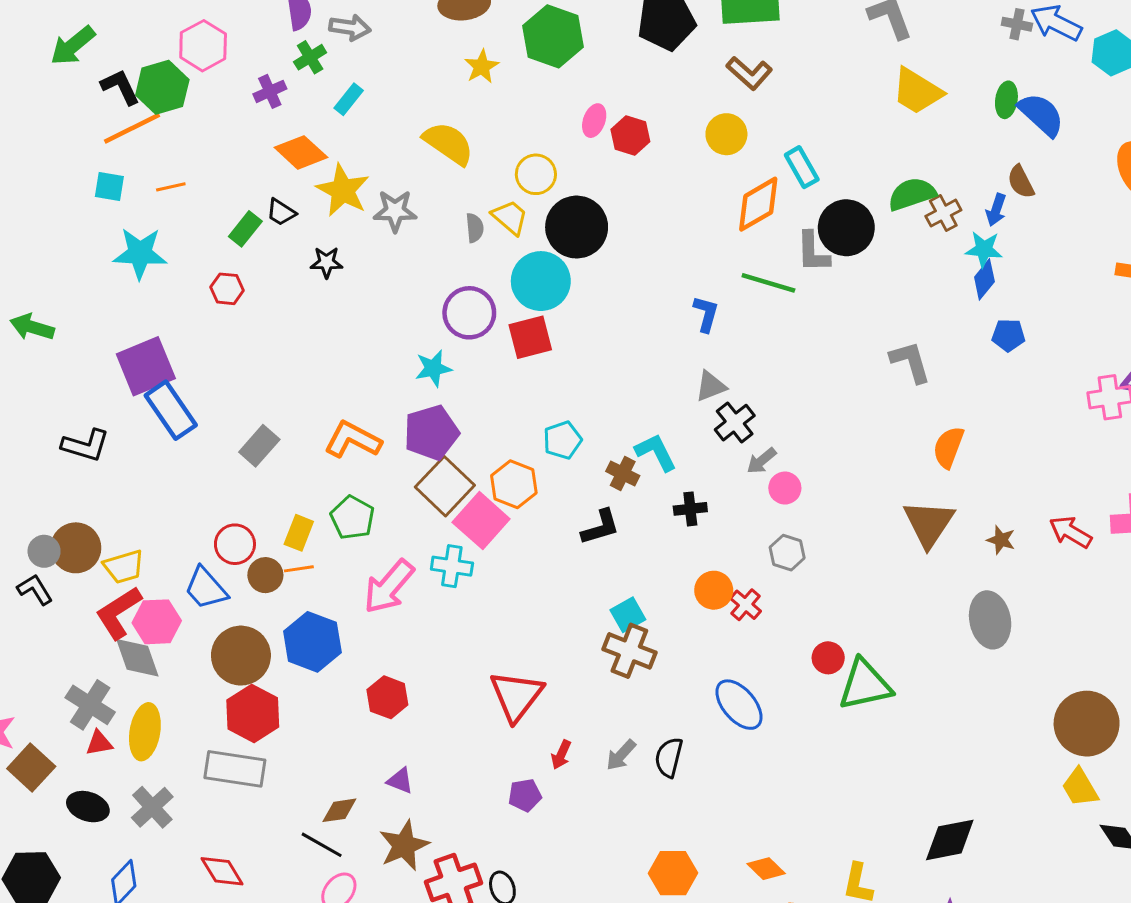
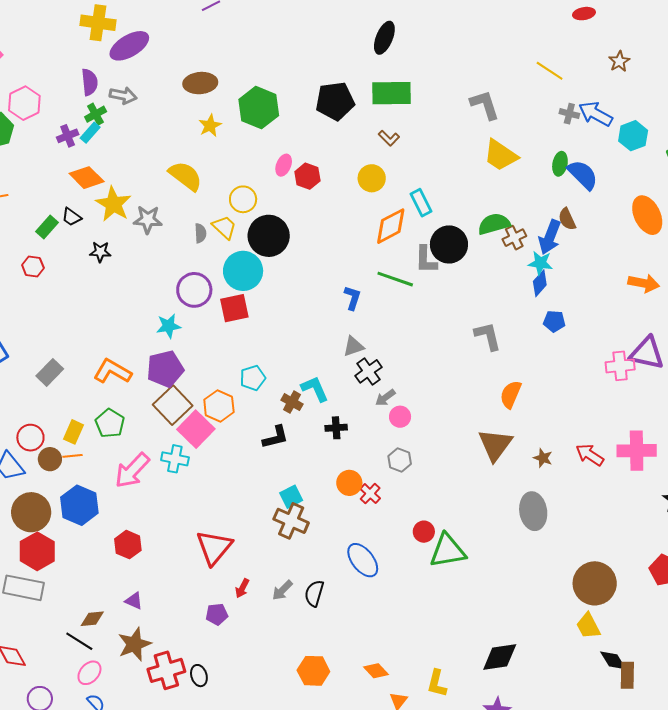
brown L-shape: (749, 73) -> (389, 138), size x0.7
cyan rectangle: (349, 99) -> (90, 133), moved
blue arrow: (996, 210) -> (550, 237), size x1.6

